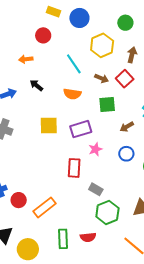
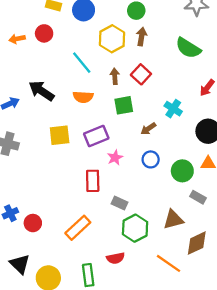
brown arrow: (132, 55) -> (142, 37), moved
orange arrow: (26, 59) -> (17, 39), moved
brown arrow: (102, 78) -> (115, 76), turned -112
black arrow: (36, 85) -> (41, 91), size x1.6
orange rectangle: (45, 207) -> (78, 228), moved
green rectangle: (63, 239) -> (88, 275), moved

